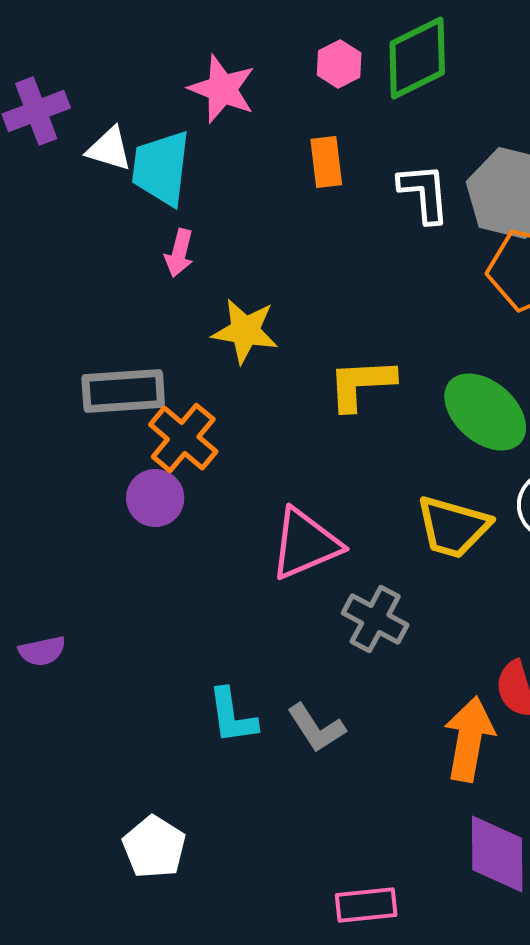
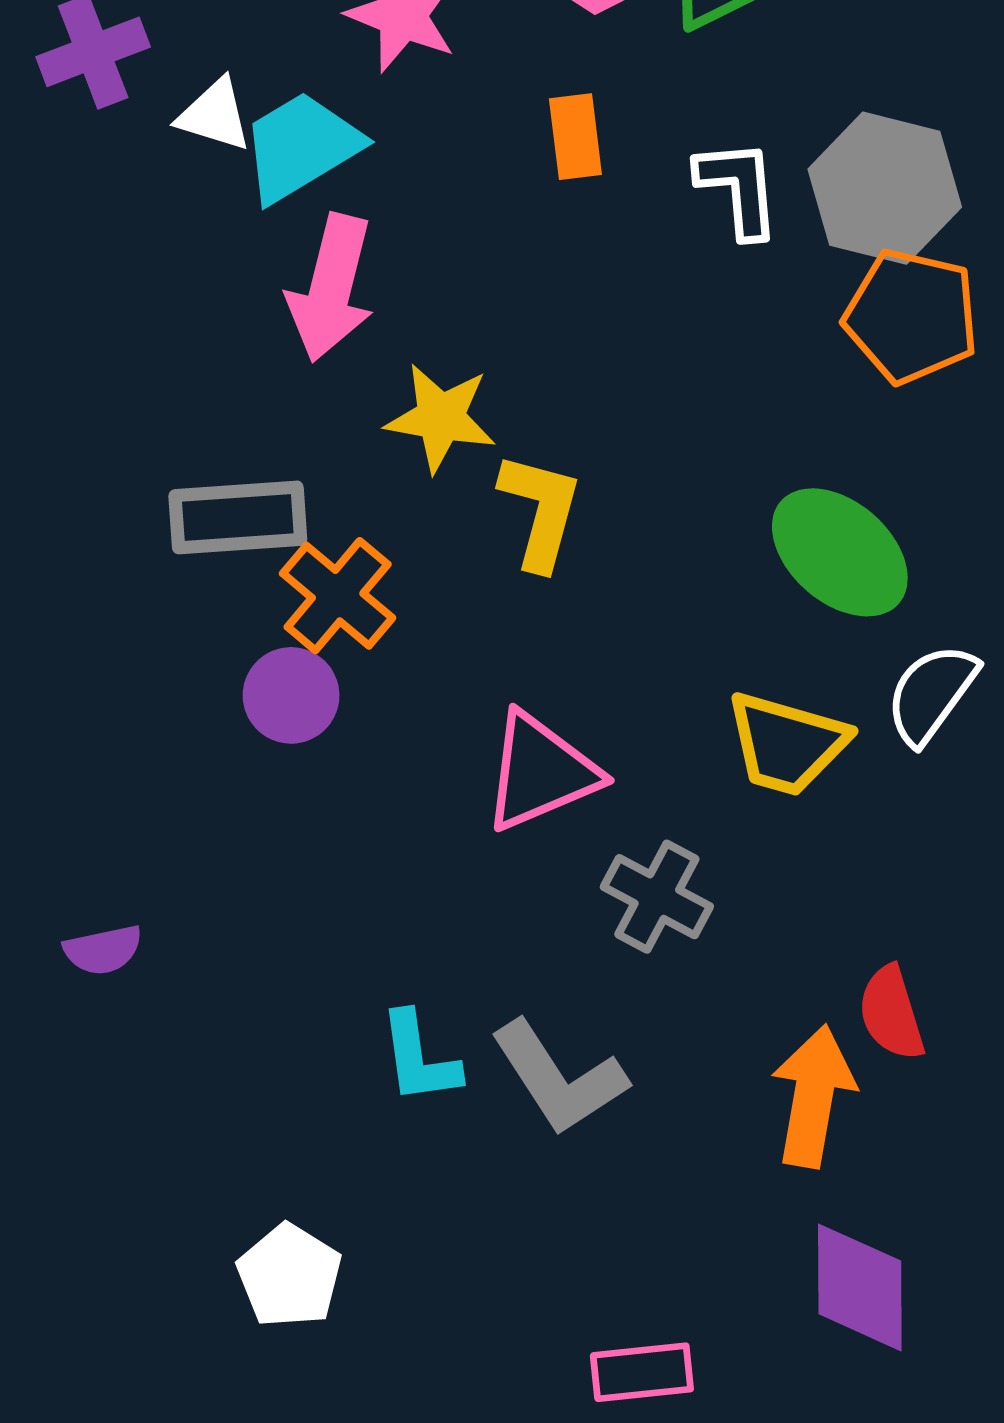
cyan trapezoid: (161, 168) -> (301, 147), turned 52
pink arrow: (179, 253) -> (331, 288), size x1.8
yellow L-shape: (361, 384) -> (540, 511), moved, turned 108
gray L-shape: (316, 728) -> (559, 1078), size x1.4

